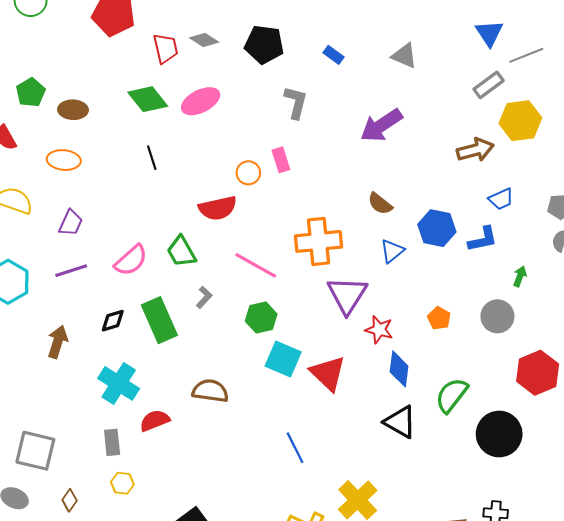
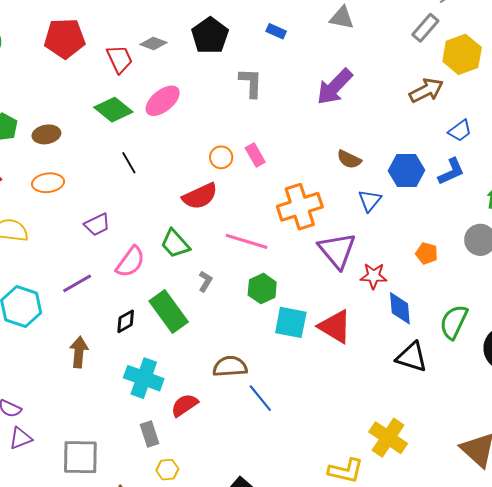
black pentagon: (264, 44) -> (210, 36), turned -30
pink rectangle: (281, 160) -> (255, 155), moved
purple trapezoid: (71, 223) -> (97, 225), moved, turned 52
blue line: (295, 448) -> (260, 398), moved

